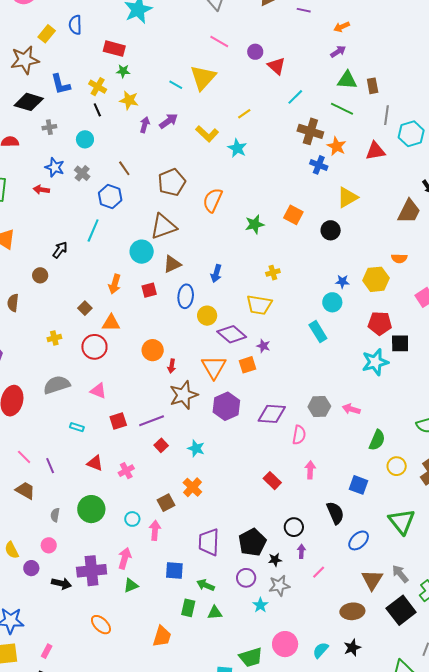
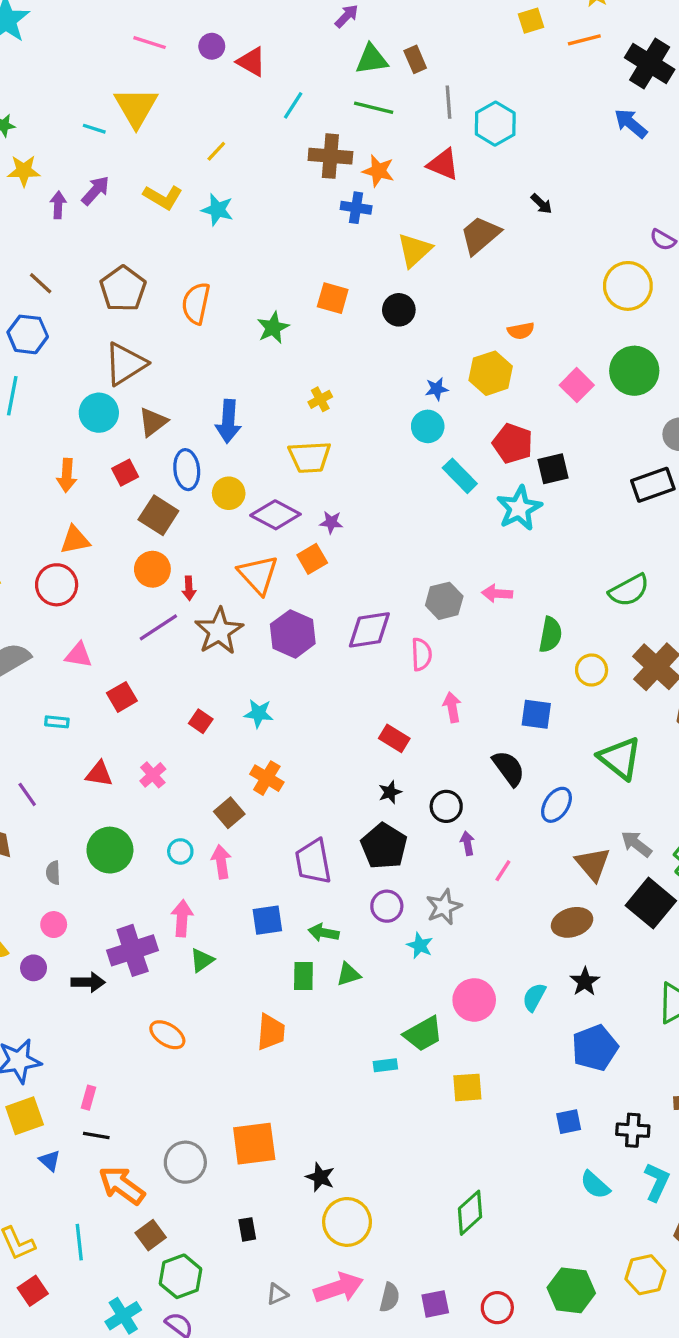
red triangle: (375, 151) -> (443, 164), turned 45
brown trapezoid: (409, 211) -> (480, 235), moved, turned -144
blue arrow: (216, 273) -> (228, 421), size x1.4
brown square: (85, 308) -> (158, 515), moved, size x1.6
red pentagon: (380, 323) -> (513, 443), turned 30
cyan rectangle: (318, 332) -> (460, 476), moved
purple line: (152, 421) -> (158, 627), moved
black star: (275, 560) -> (390, 792), moved

